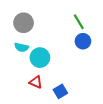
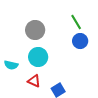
gray circle: (24, 23) -> (35, 30), moved
cyan semicircle: (21, 47) -> (11, 65), moved

